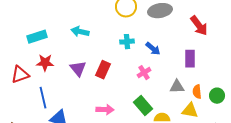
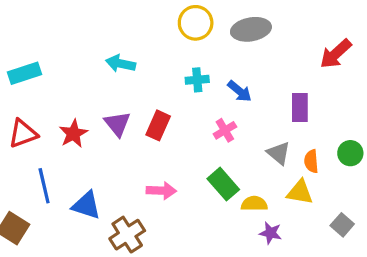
red arrow: (199, 26) -> (336, 54), moved, turned 85
cyan rectangle: (37, 37) -> (25, 73), moved
red star: (45, 63) -> (73, 134), moved, turned -30
gray triangle: (177, 87) -> (279, 153), turned 42
green circle: (217, 96) -> (350, 153), moved
blue line: (43, 98) -> (44, 186), moved

